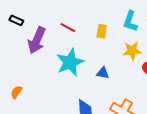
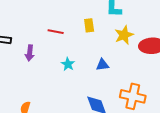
purple arrow: (37, 40) -> (30, 53), size x0.6
cyan star: (70, 62) -> (68, 64), size x0.5

